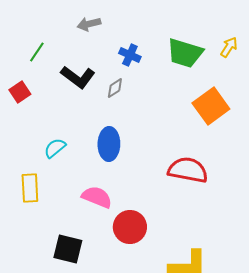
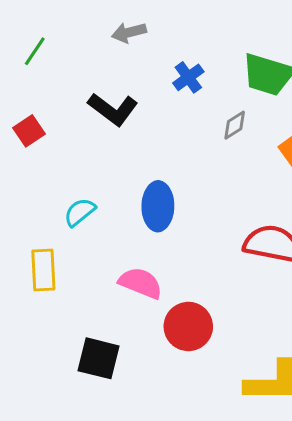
green line: (37, 52) -> (35, 51), moved
blue cross: (130, 55) -> (188, 77), turned 30
gray diamond: (115, 88) -> (235, 125), moved

